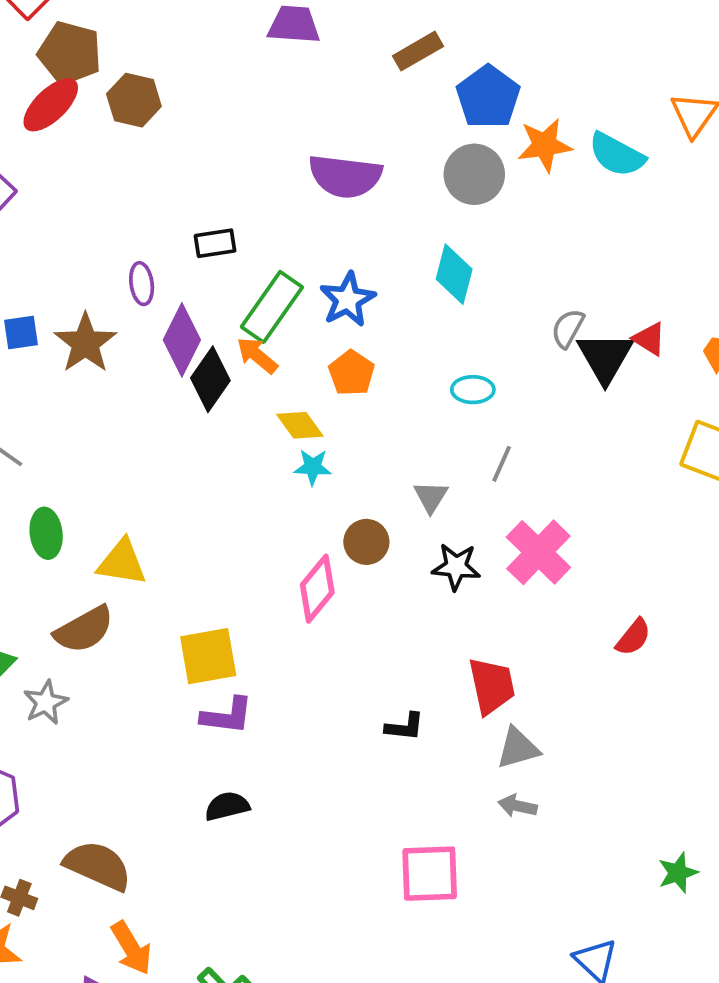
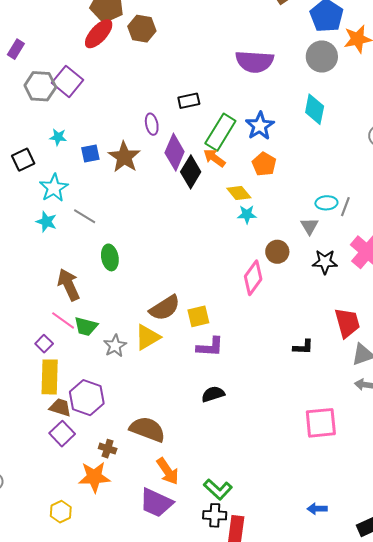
cyan ellipse: (473, 390) -> (326, 203), moved
yellow triangle: (122, 562) -> (147, 337), moved, turned -36
brown semicircle: (84, 630) -> (165, 308), moved
yellow square: (208, 656) -> (198, 316), size x0.7

